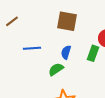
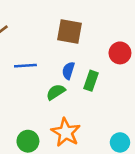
green rectangle: (93, 53) -> (91, 81), moved

